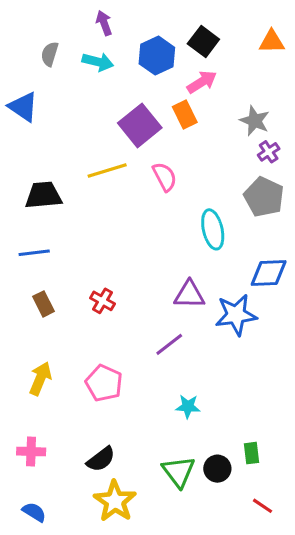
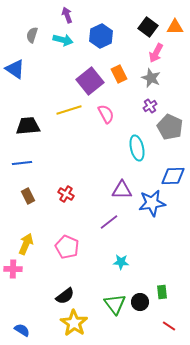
black square: (203, 42) -> (148, 27), moved
pink arrow: (202, 82) -> (156, 53), moved, turned 150
gray star: (255, 121) -> (151, 78), moved
purple cross: (269, 152) -> (150, 106), moved
pink cross: (31, 451) -> (13, 269), moved

